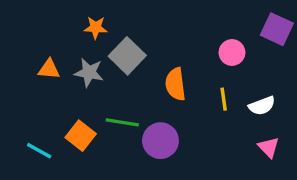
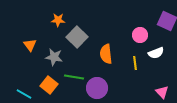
orange triangle: (49, 69) -> (30, 45), turned 48
gray star: (89, 72) -> (54, 57), moved
white semicircle: (262, 106) -> (156, 53), moved

